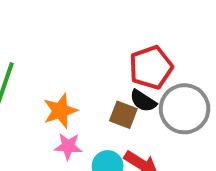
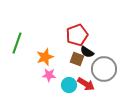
red pentagon: (151, 67) -> (77, 35), moved
gray circle: (185, 109) -> (104, 69), moved

